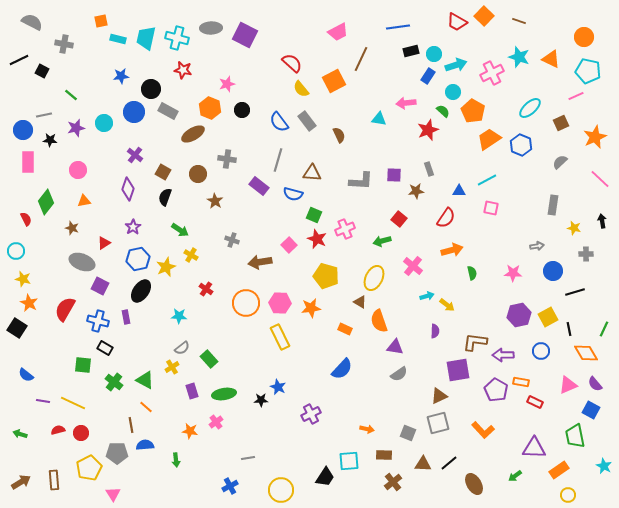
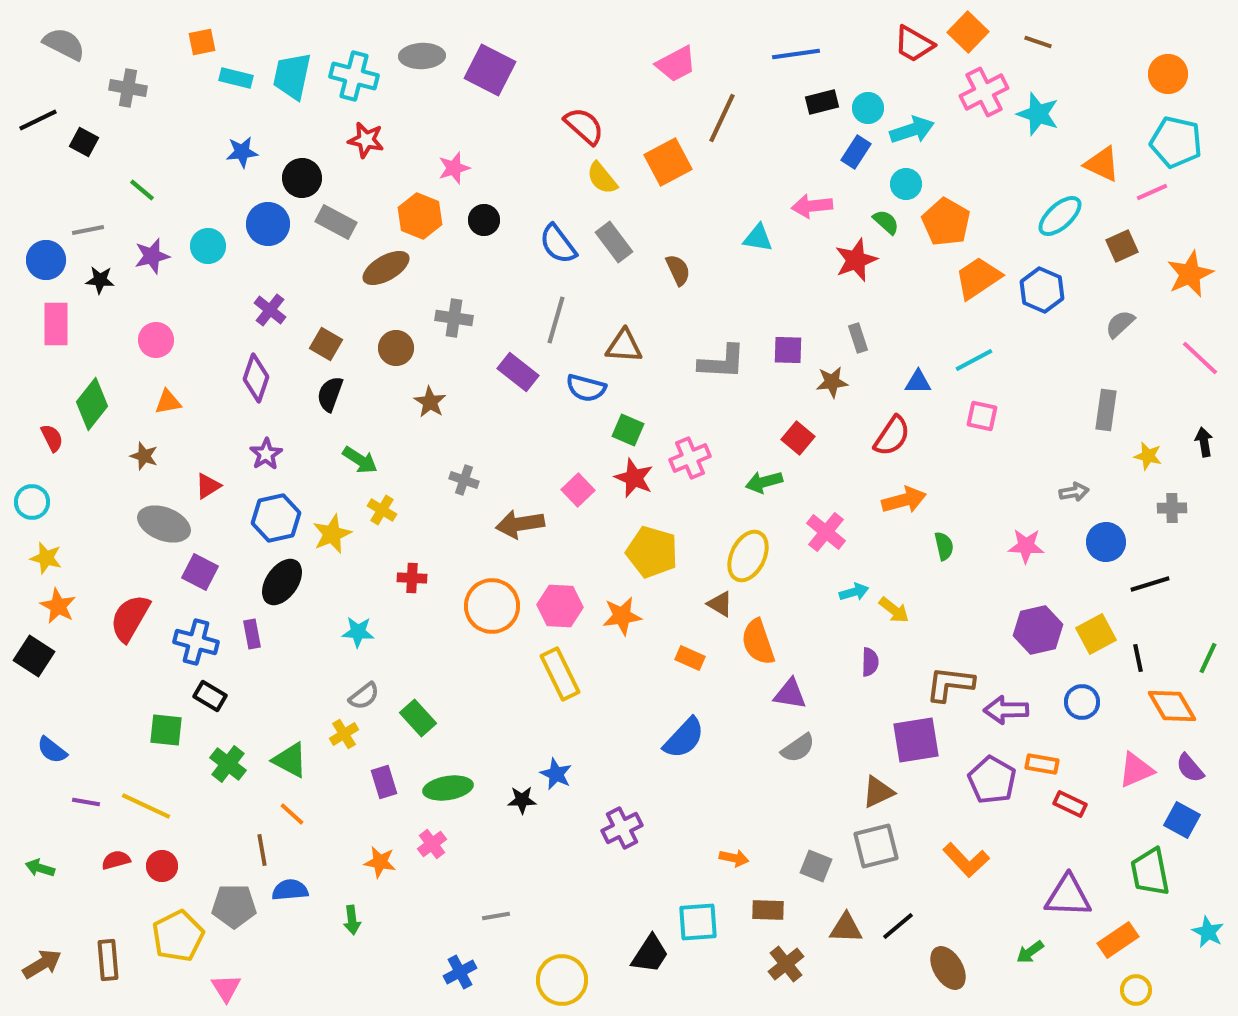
orange triangle: (551, 59) -> (1102, 164), moved
pink cross: (492, 73) -> (984, 92), moved
red cross: (206, 289) -> (412, 578), turned -32

